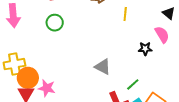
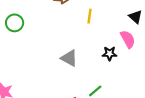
gray triangle: (103, 67) -> (69, 58), moved

